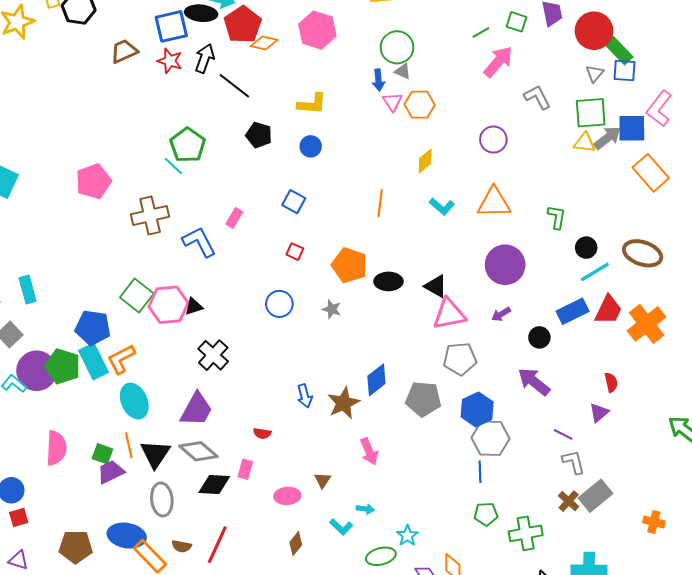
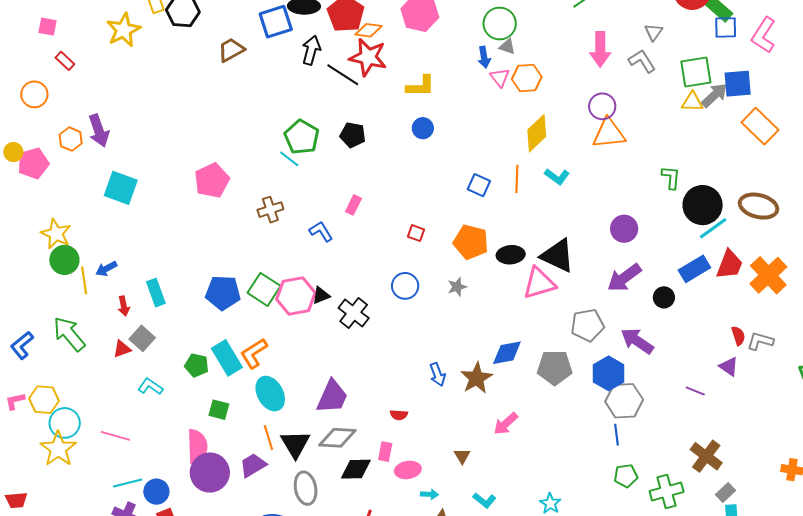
red star: (170, 61) -> (368, 57), moved, size x1.5
pink arrow: (498, 62) -> (600, 49), moved, turned 144
gray triangle: (595, 74) -> (654, 32), moved
pink L-shape: (659, 109) -> (764, 35), moved
black pentagon: (259, 135) -> (353, 135), moved
yellow diamond: (425, 161) -> (537, 133), size x1.5
blue square: (294, 202) -> (479, 185), moved
orange line: (380, 203) -> (517, 179), moved
orange triangle: (494, 203) -> (609, 133), moved
brown cross: (150, 215) -> (270, 210), size x0.7
blue L-shape: (199, 242) -> (321, 231), size x0.7
black circle: (586, 248) -> (703, 205), size x1.8
purple circle: (505, 265) -> (624, 229), size x0.7
black triangle: (436, 286) -> (558, 256), size x1.5
gray star: (332, 309) -> (457, 287), turned -30
pink triangle: (449, 314) -> (539, 283), moved
purple arrow: (501, 314) -> (624, 278), size x1.8
blue pentagon: (93, 328) -> (223, 293), moved
black cross: (213, 355) -> (354, 313), moved
green pentagon: (63, 366) -> (197, 365), size x0.7
purple circle: (37, 371) -> (210, 473), moved
blue diamond: (376, 380) -> (507, 353), turned 32
purple arrow: (534, 382) -> (637, 341), moved
purple triangle: (599, 413) -> (729, 367), turned -40
gray diamond: (198, 451) -> (337, 438), turned -33
pink arrow: (369, 451) -> (506, 424), turned 76
green square: (102, 454) -> (219, 410), moved
gray L-shape: (574, 462) -> (760, 341), moved, turned -56
pink ellipse: (287, 496) -> (408, 470), moved
gray rectangle: (596, 496) -> (726, 493), moved, size x0.6
brown cross: (569, 501) -> (706, 456), size x1.5
cyan arrow: (365, 509) -> (429, 494), moved

